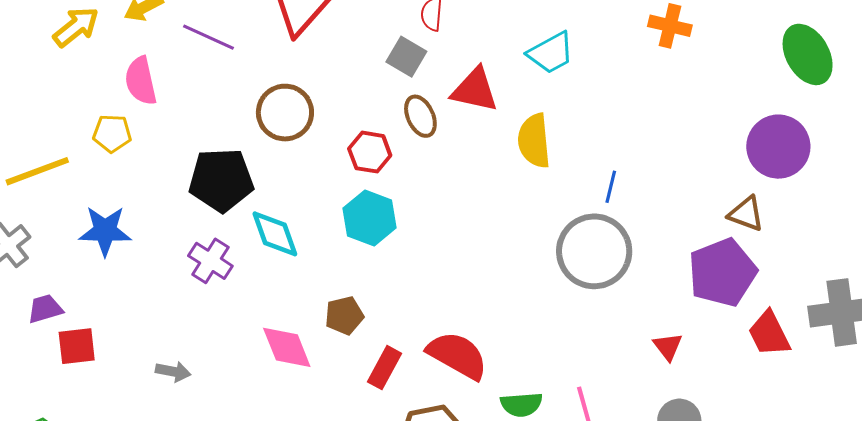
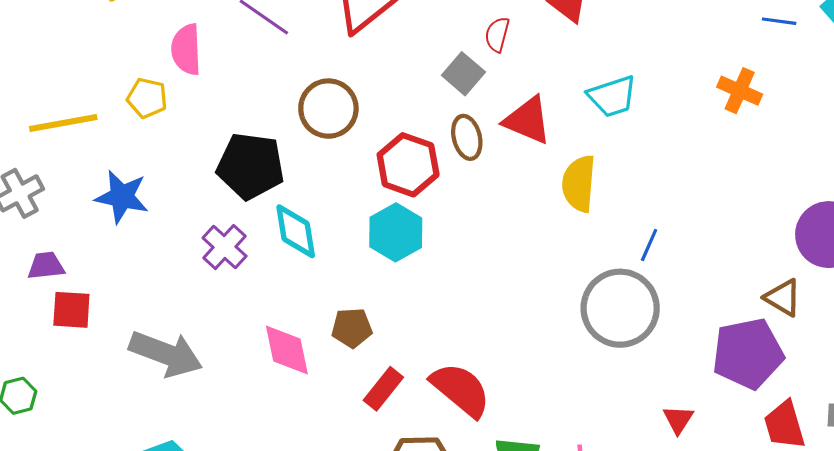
red hexagon: (370, 152) -> (408, 165), size x1.4
gray arrow: (173, 372) -> (166, 354), size x2.0

